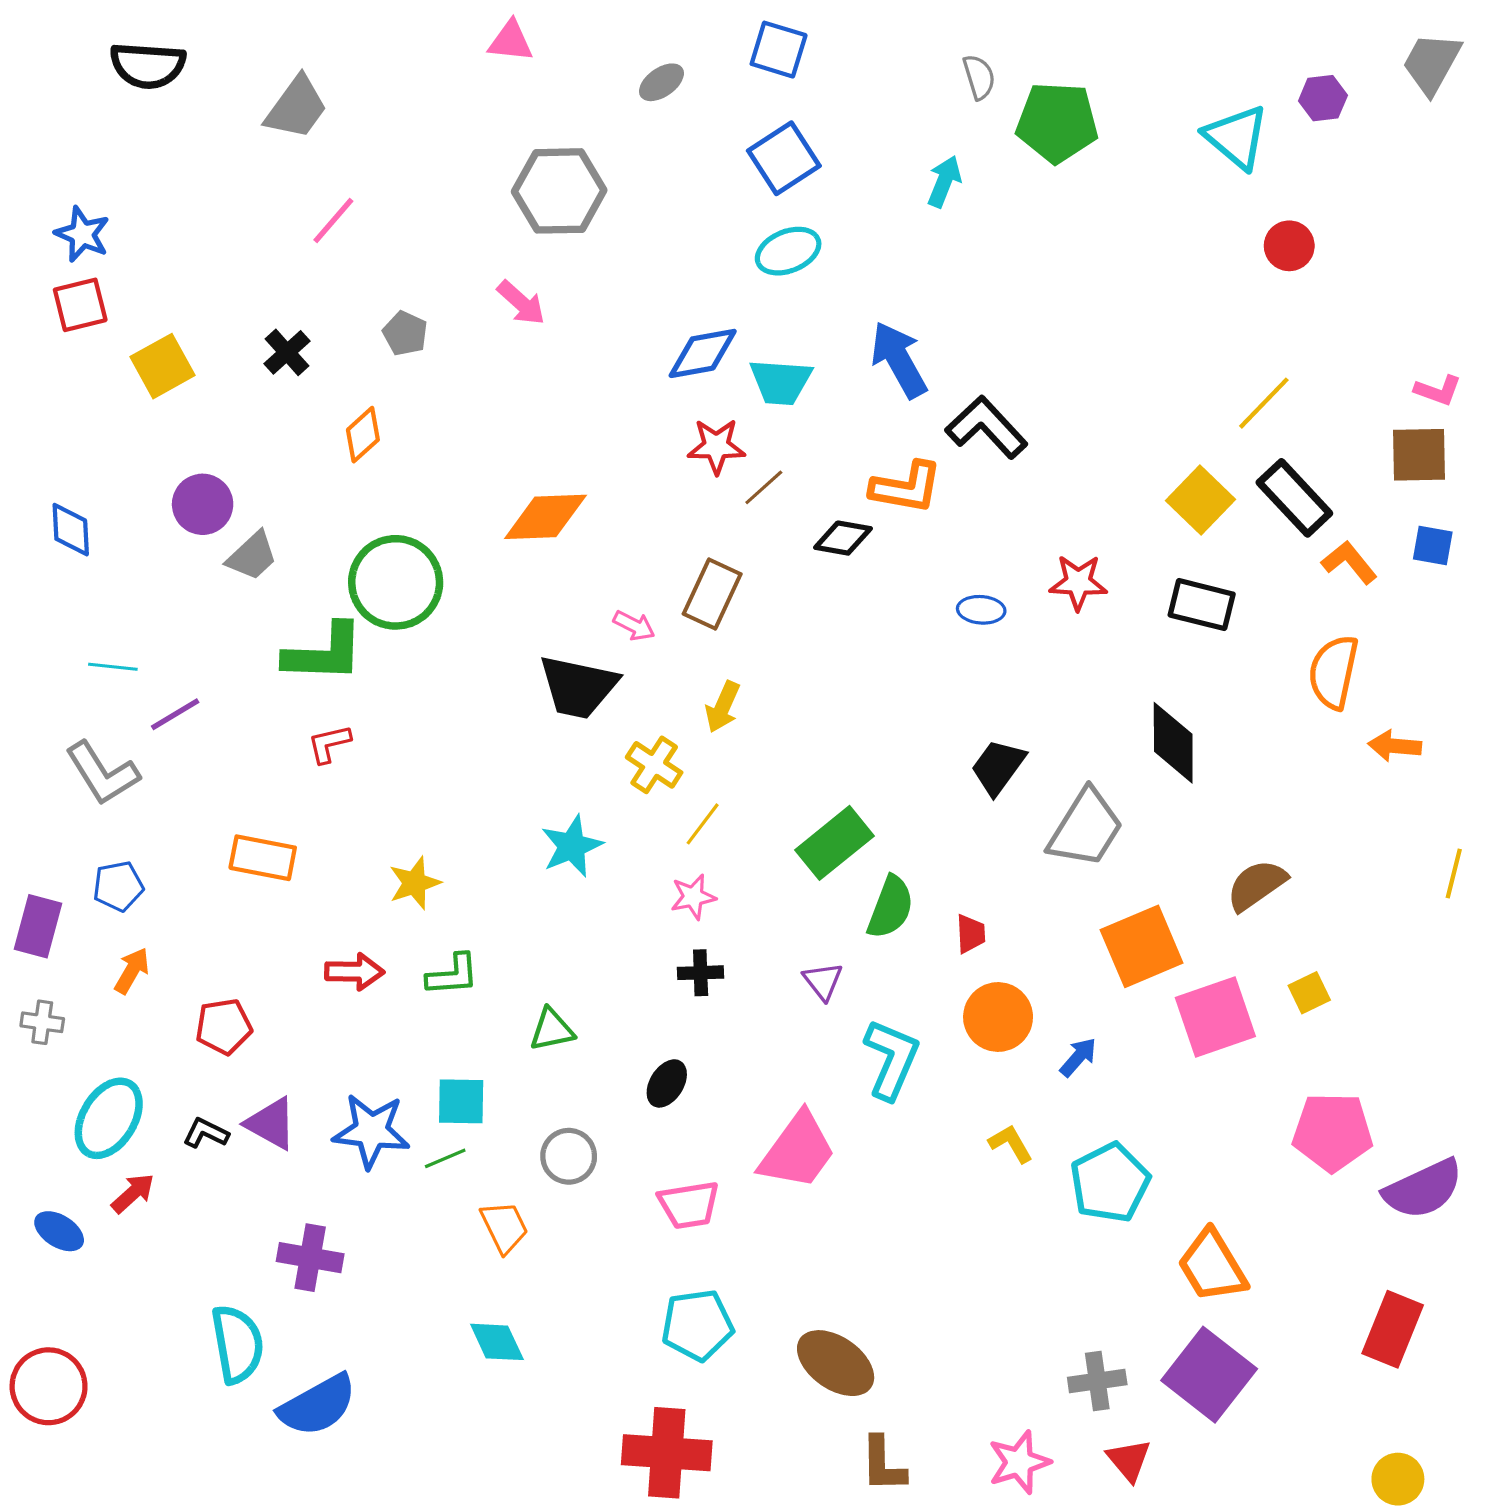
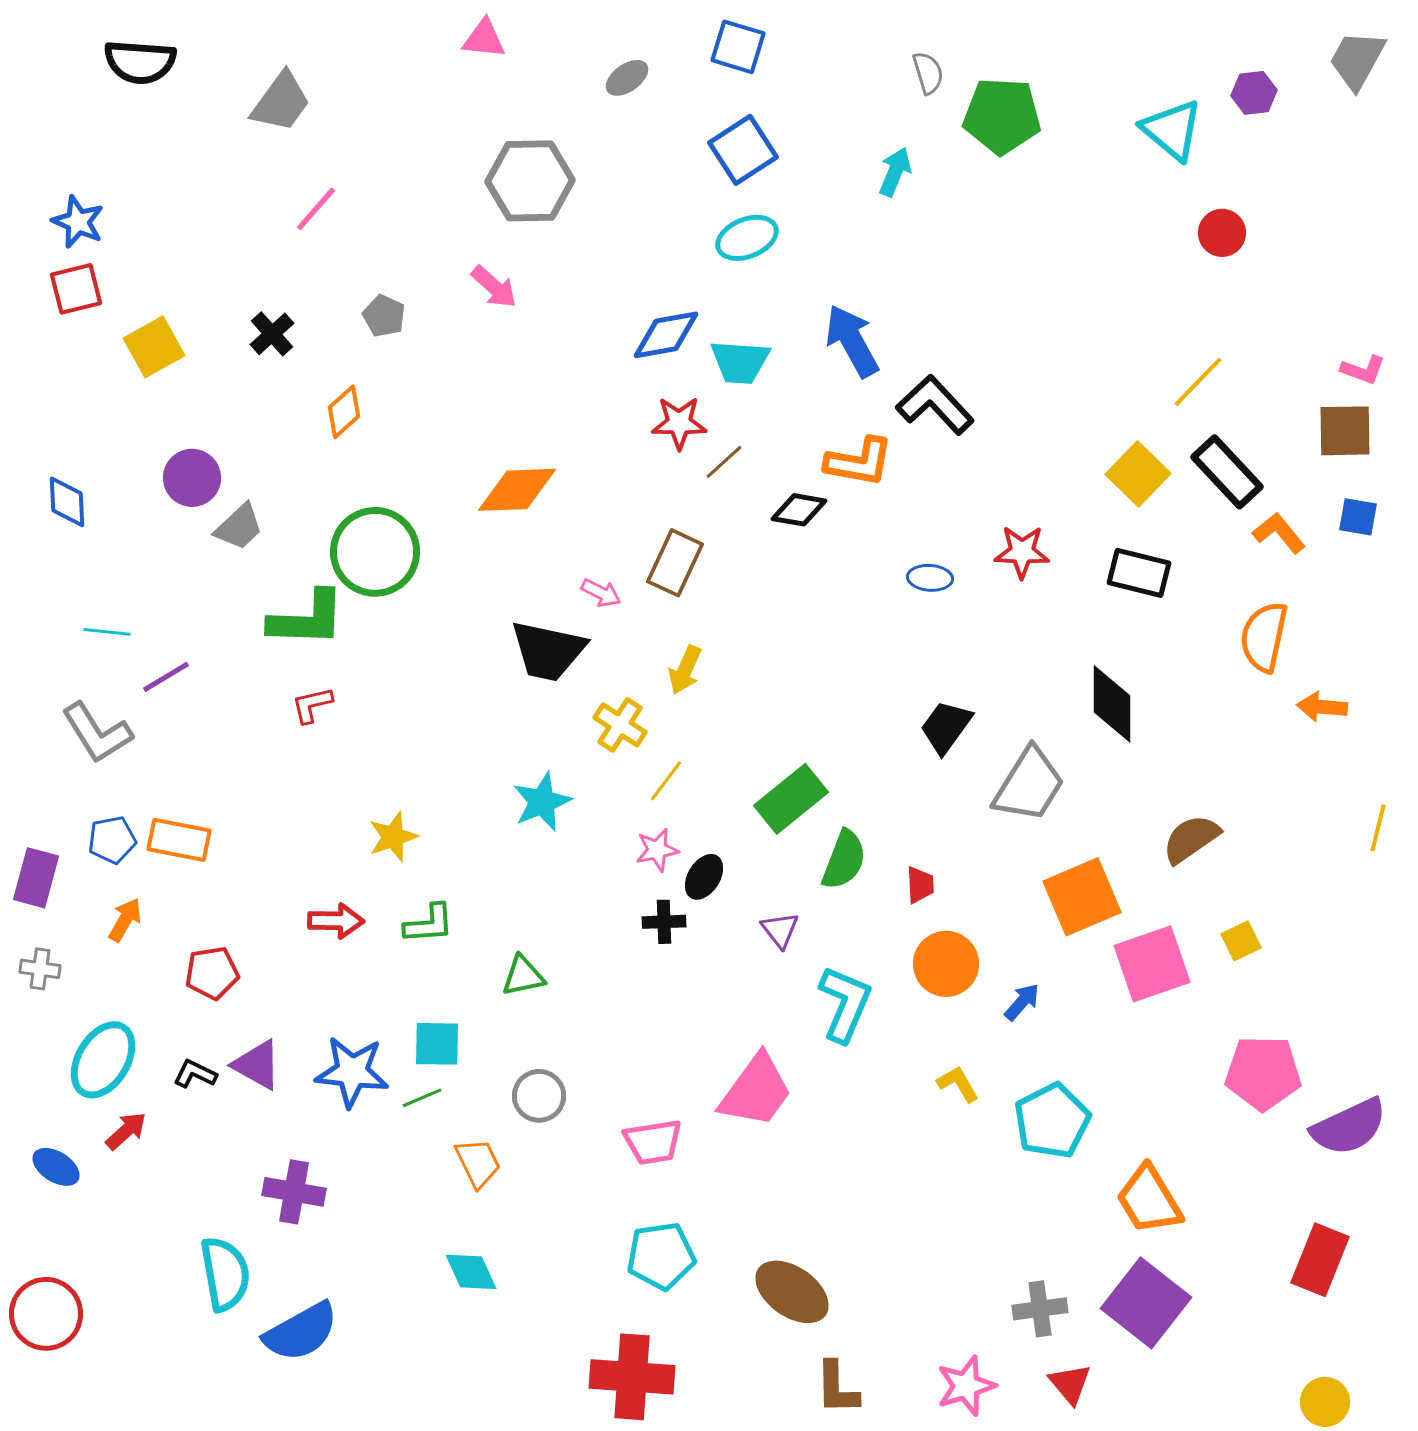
orange rectangle: (263, 858) -> (179, 840), moved
black ellipse: (667, 1083) -> (704, 877), moved

